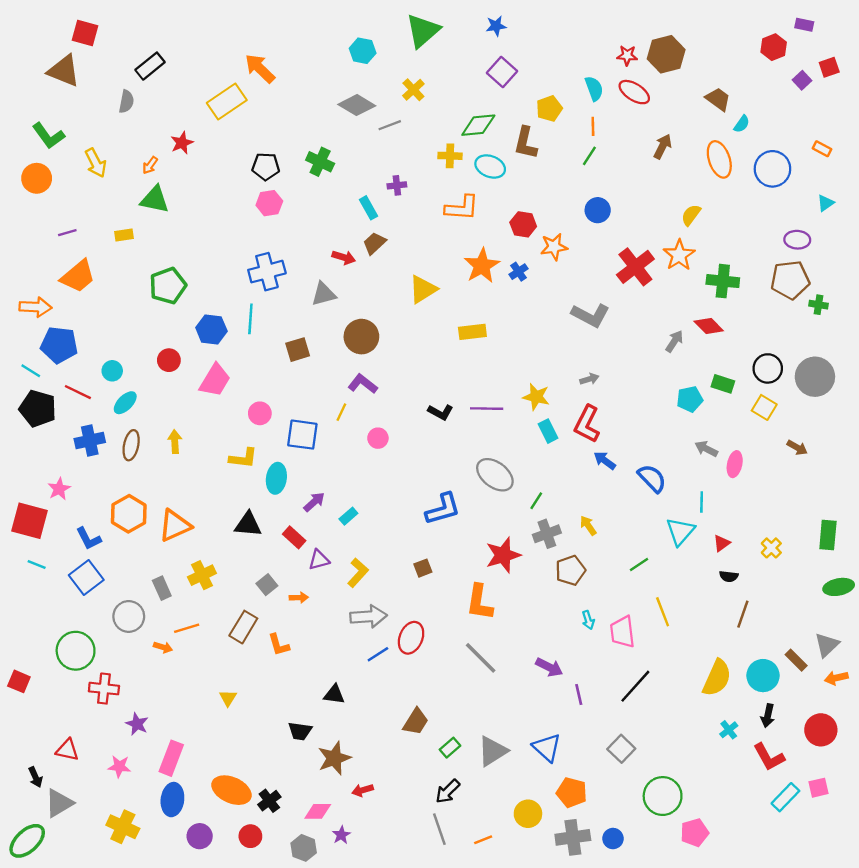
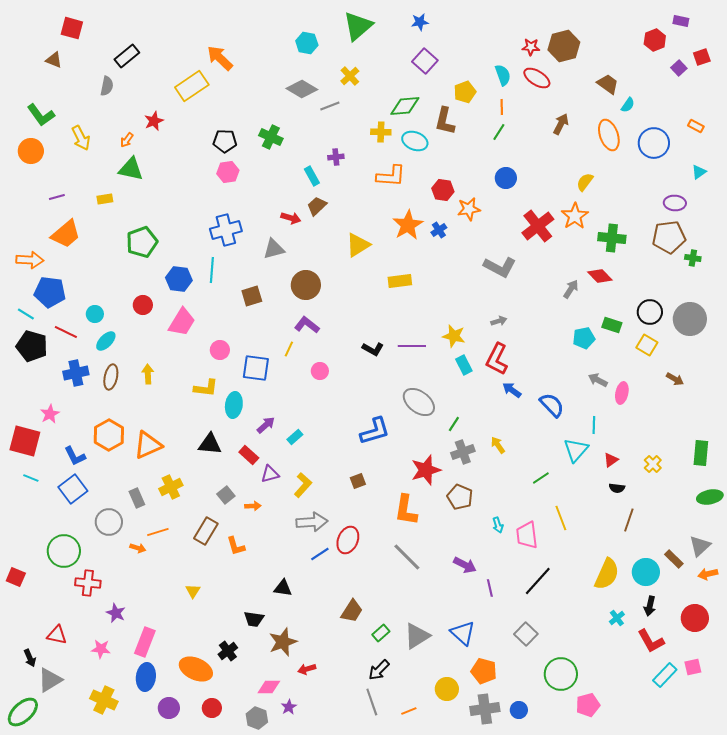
brown triangle: (64, 71) -> (54, 60), size x0.6
brown pentagon: (570, 570) -> (460, 497), moved, turned -30
black cross: (269, 801) -> (228, 651), moved

